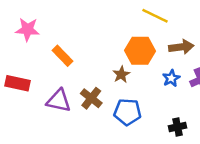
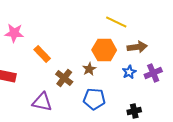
brown cross: (91, 98) -> (64, 78), moved
purple triangle: (59, 101) -> (42, 102), moved

